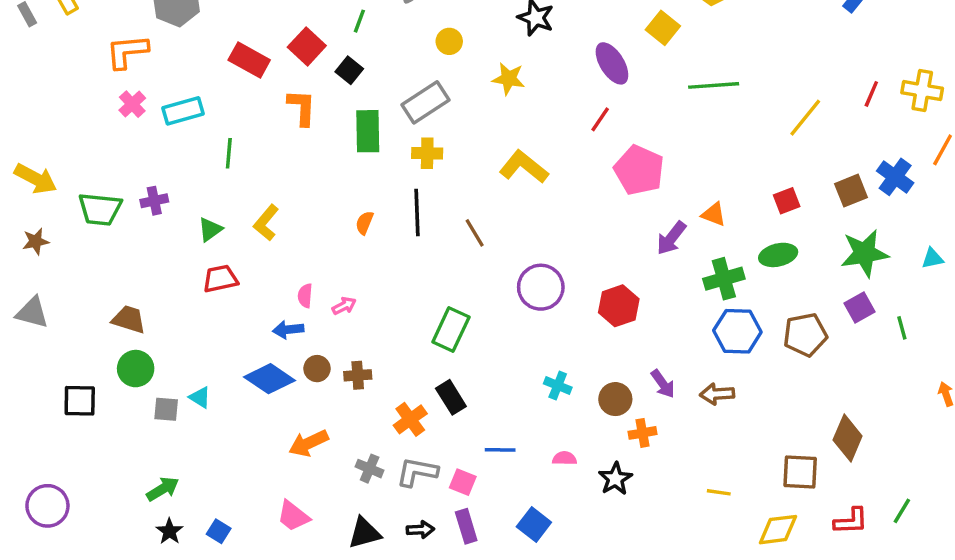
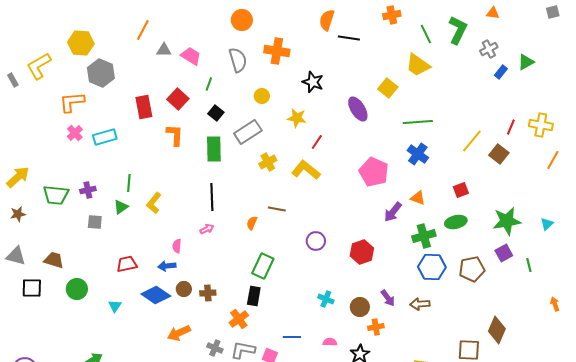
red rectangle: (249, 60) -> (144, 107), turned 50
black square: (349, 70) -> (216, 113), moved
red line: (600, 119) -> (317, 142), moved
green line: (229, 153) -> (129, 183), moved
yellow cross: (427, 153) -> (268, 162), moved, turned -30
blue cross: (895, 177) -> (418, 154), moved
yellow arrow: (36, 179) -> (18, 177), turned -70
brown square: (851, 191) -> (499, 154), moved, turned -30
black line: (417, 213) -> (212, 197), moved
orange semicircle: (364, 223) -> (252, 223), moved
brown line: (475, 233) -> (277, 209), turned -48
cyan triangle: (932, 258) -> (547, 224), turned -32
red trapezoid: (220, 279) -> (127, 264), moved
purple circle: (541, 287) -> (316, 241), size x0.7
pink arrow: (344, 306) -> (207, 229), moved
brown trapezoid: (129, 319) -> (54, 260), moved
cyan triangle: (200, 397) -> (115, 306), turned 32
black rectangle: (451, 397) -> (254, 296), moved, turned 42
black square: (80, 401) -> (32, 288), moved
gray square: (166, 409) -> (95, 222), moved

